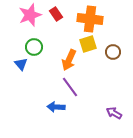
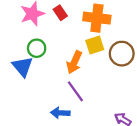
brown circle: (113, 52) -> (122, 54), size x1.5
blue triangle: (21, 64) -> (23, 67), size x1.5

